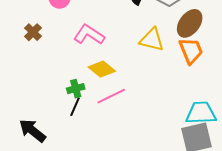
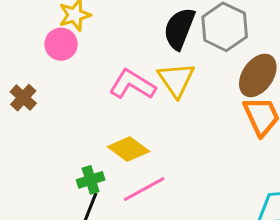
pink L-shape: (89, 35) -> (132, 85), moved
yellow triangle: (152, 40) -> (176, 80), moved, turned 44

